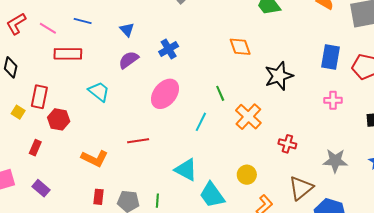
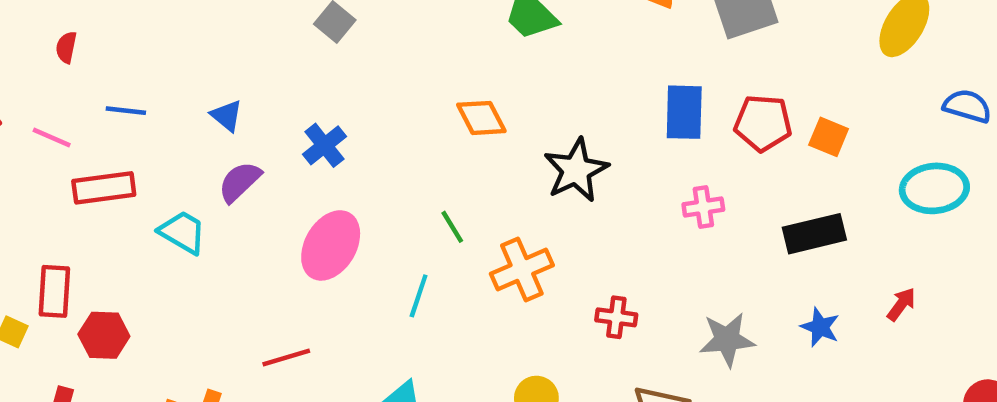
cyan trapezoid: (99, 92) -> (182, 232), moved
orange cross: (248, 117) -> (522, 269), turned 32

